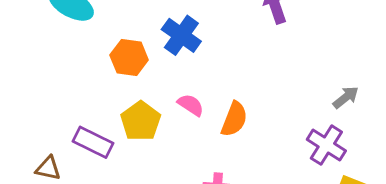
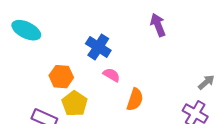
orange hexagon: (129, 58) -> (61, 77), moved
pink semicircle: (191, 105) -> (112, 75), moved

